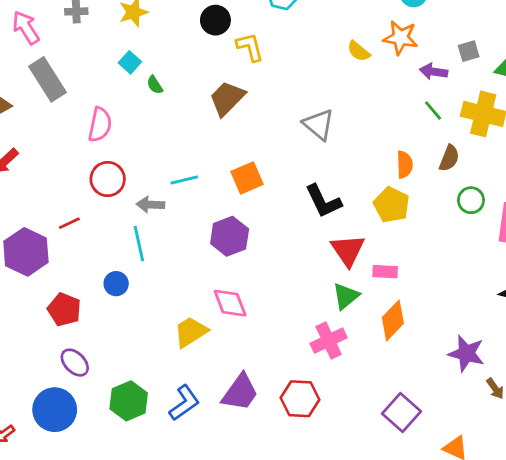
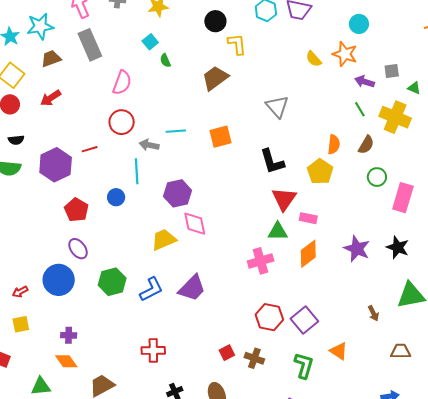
purple hexagon: (230, 236) -> (178, 193), moved
green triangle: (346, 296) -> (278, 231), turned 30
purple star: (466, 353) -> (357, 249), moved
red hexagon: (300, 399) -> (269, 317), moved

